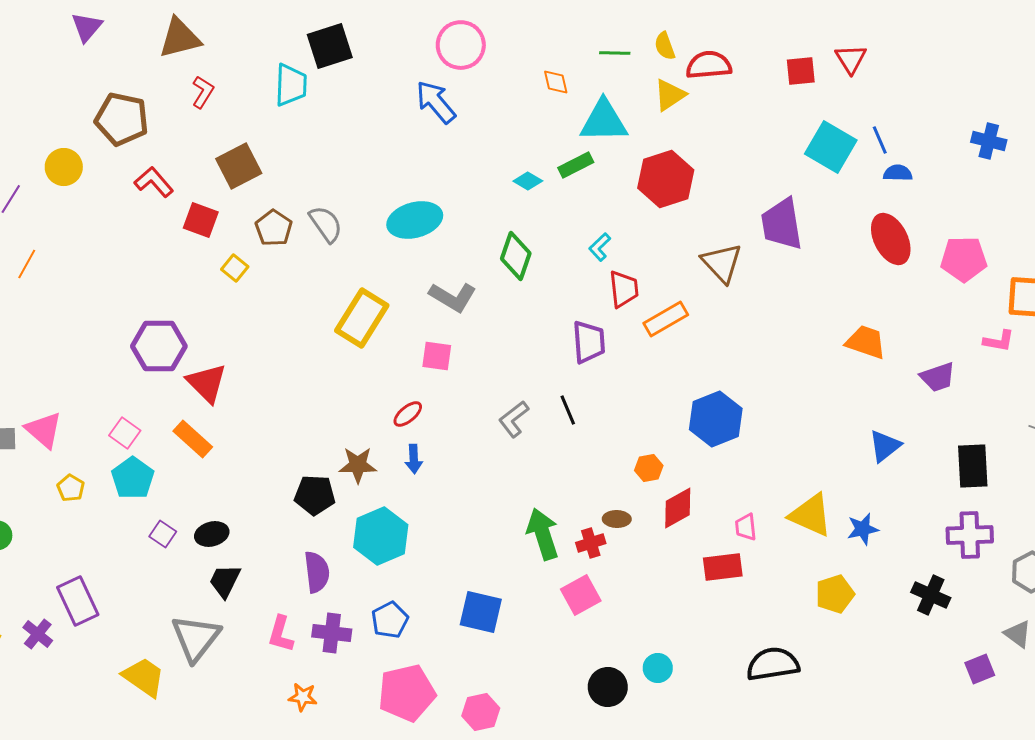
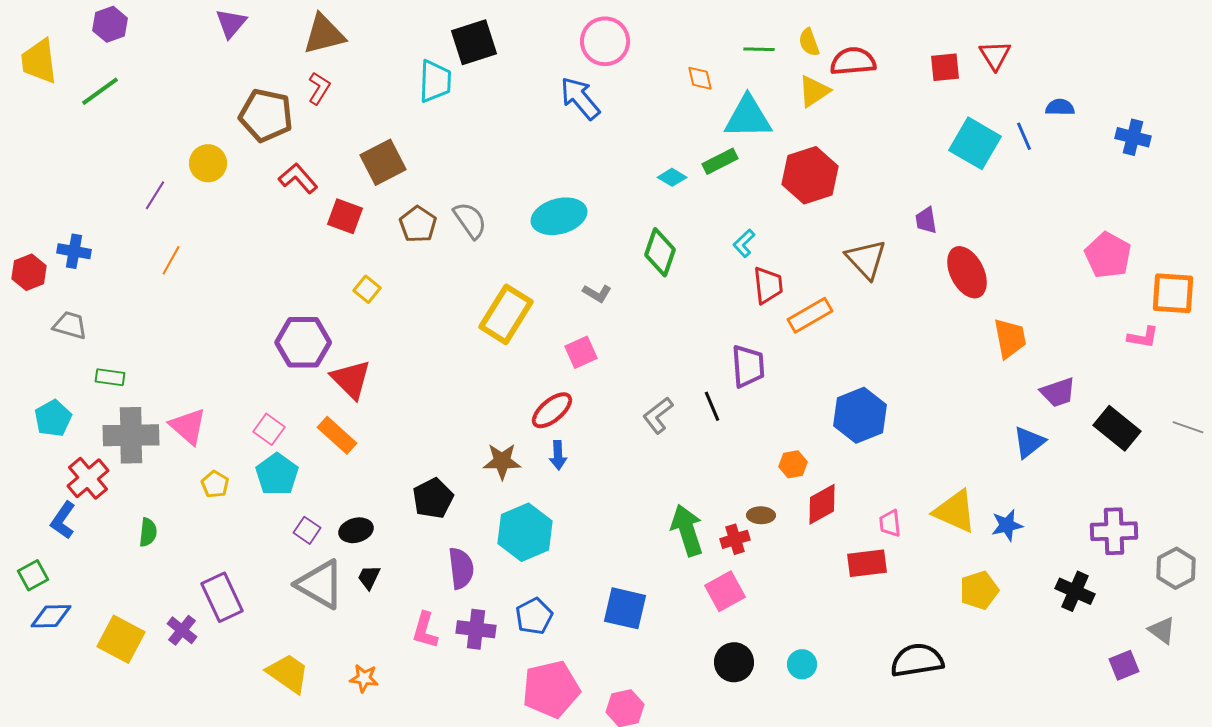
red L-shape: (203, 92) -> (319, 88), moved
blue semicircle: (898, 173) -> (1060, 107), moved
purple trapezoid: (782, 224) -> (926, 220), size x0.5
red ellipse: (891, 239) -> (967, 272), moved
pink pentagon: (964, 259) -> (1108, 255), turned 30
yellow square: (235, 268) -> (367, 289), moved
gray L-shape: (453, 297) -> (597, 293), size x0.6
purple trapezoid: (589, 342) -> (748, 366), moved
orange trapezoid: (866, 342) -> (1010, 338), turned 60
pink square: (437, 356) -> (581, 352), turned -32
purple trapezoid: (938, 377) -> (1058, 392), moved
red ellipse: (408, 414) -> (552, 410), size x1.4
black rectangle: (973, 466) -> (1117, 428), moved, turned -48
black pentagon: (315, 495) -> (433, 498), moved, turned -30
black trapezoid: (225, 581) -> (369, 577), size x0.7
gray triangle: (196, 638) -> (320, 584), moved, turned -38
black circle: (608, 687) -> (734, 662), moved
orange star: (303, 697) -> (364, 678), moved

